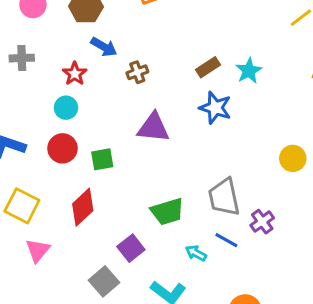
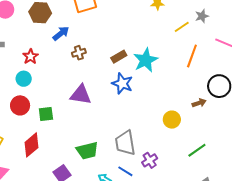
blue arrow: (104, 47) -> (61, 33), moved, turned -72
cyan star: (249, 71) -> (146, 60), size x1.4
brown cross: (137, 72) -> (79, 53), moved

